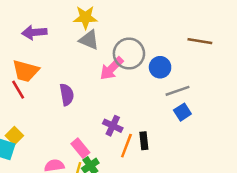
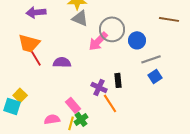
red line: (18, 90) -> (36, 58), moved
purple semicircle: (67, 95) -> (62, 62), turned -78
black rectangle: (144, 141) -> (118, 80), moved
orange line: (126, 146) -> (110, 103), turned -54

